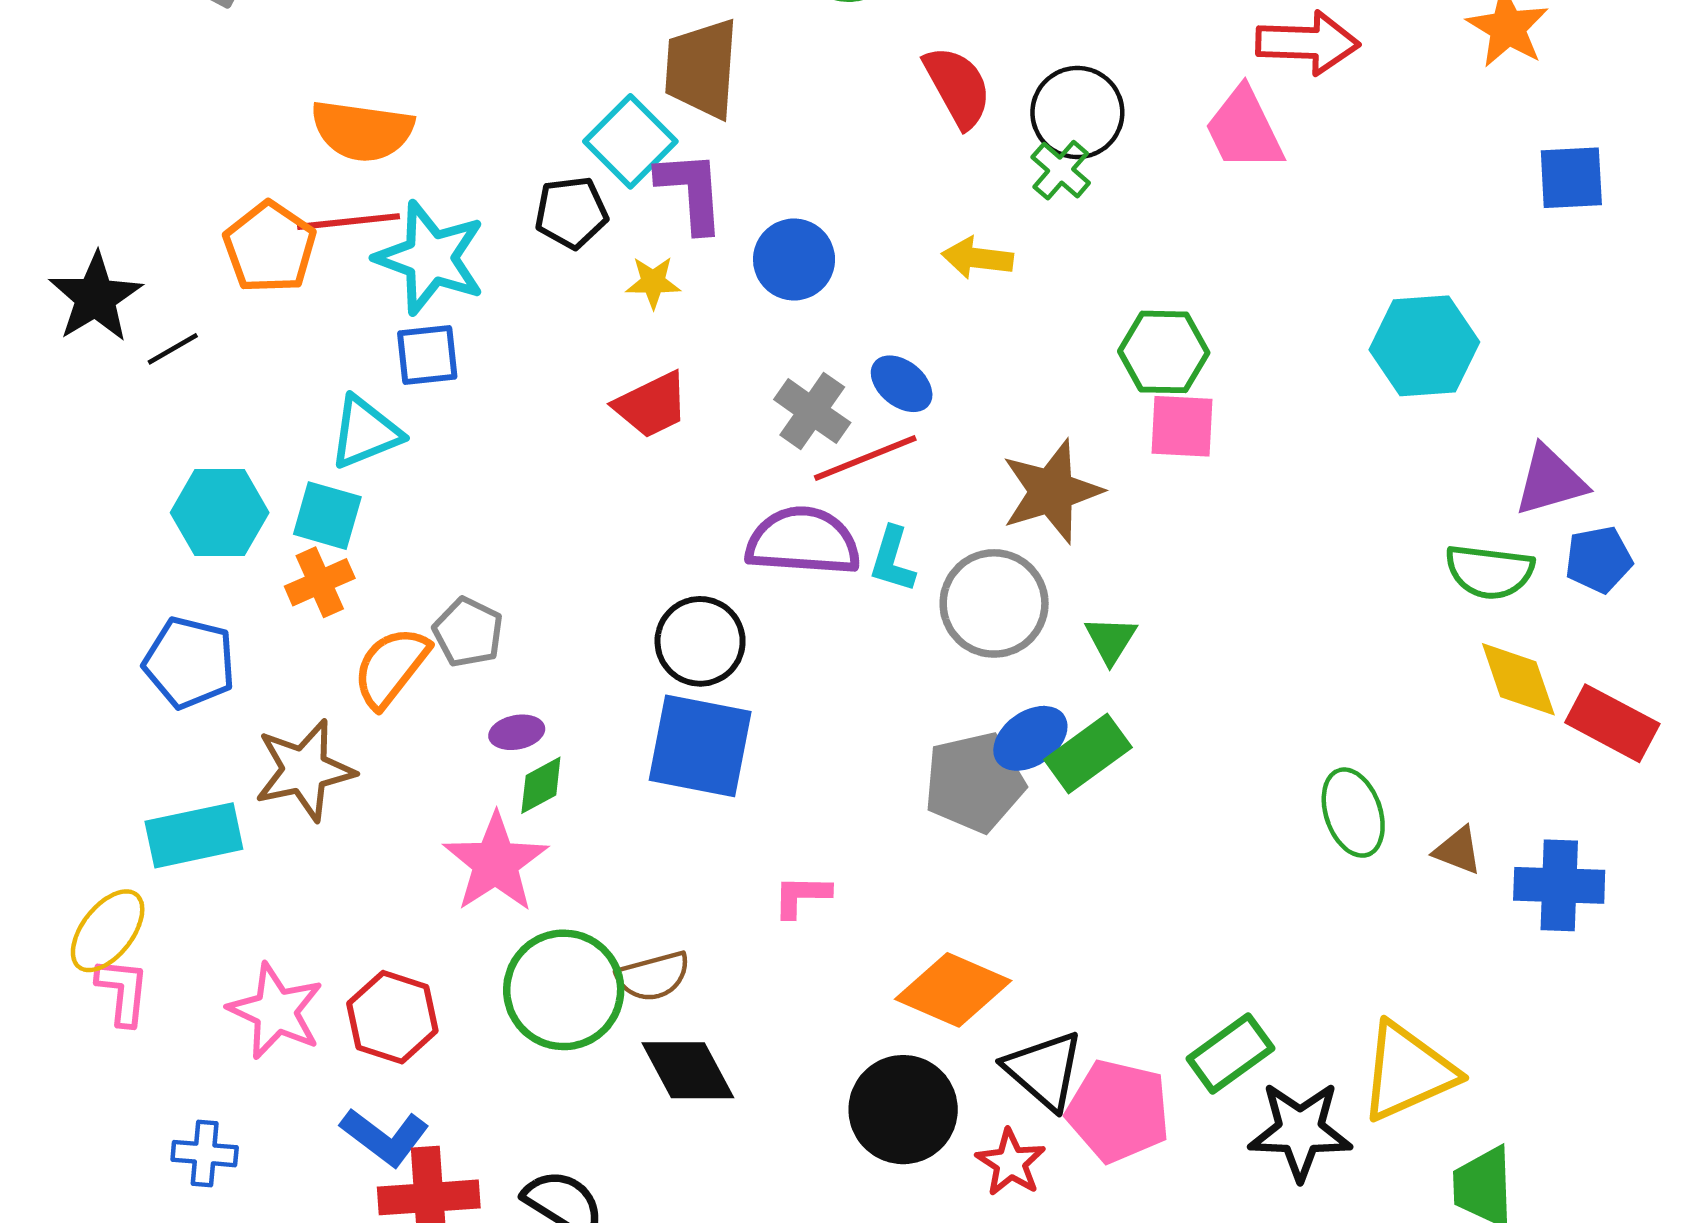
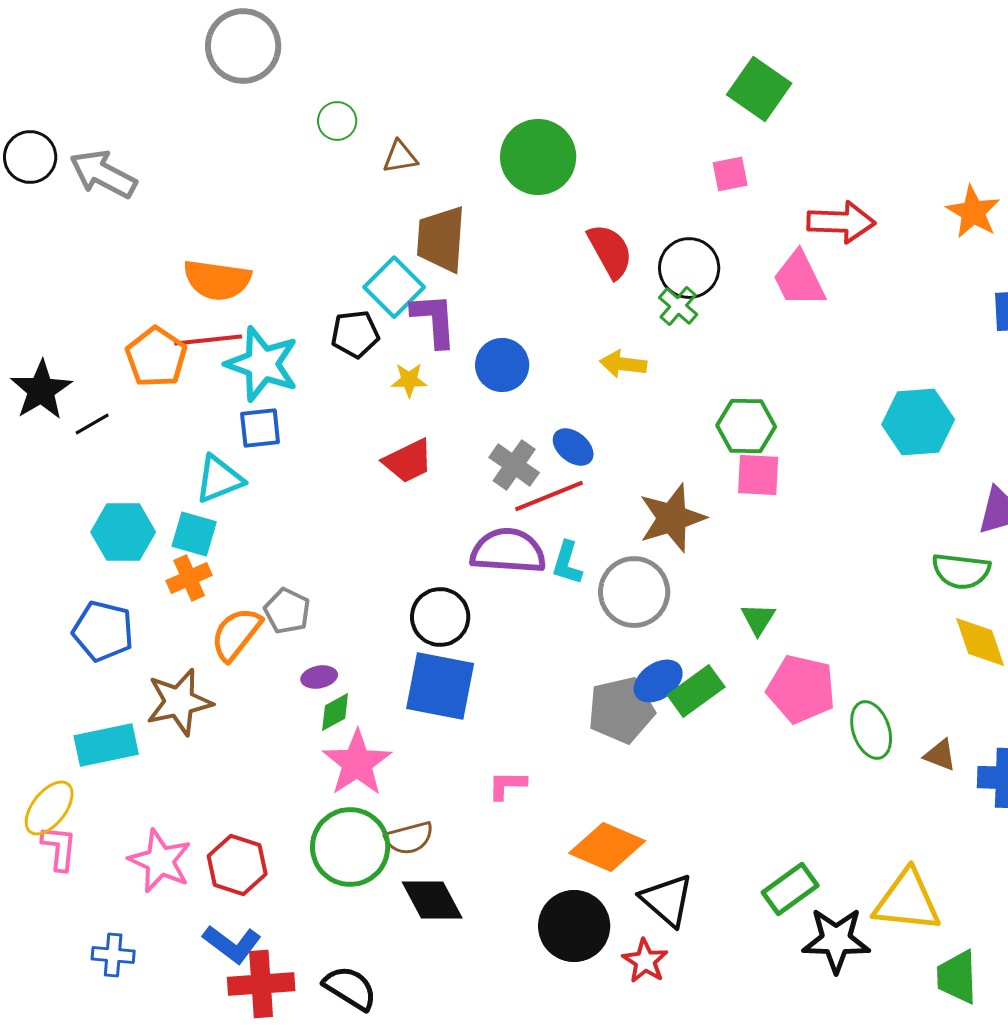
green triangle: (1111, 640) -> (758, 619), moved
pink star: (495, 863) -> (357, 763), moved
yellow triangle: (1408, 1072) -> (907, 901), turned 30
pink pentagon: (1118, 1111) -> (801, 689), moved

